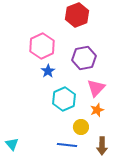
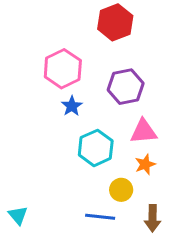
pink triangle: (96, 88) -> (144, 131), turned 42

